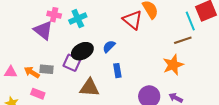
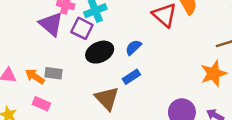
purple square: (72, 63) -> (82, 28), moved
blue rectangle: (117, 71) -> (131, 77), moved, turned 64
brown triangle: (89, 88) -> (107, 98), turned 40

